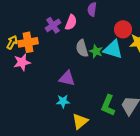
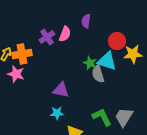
gray semicircle: (82, 48) -> (98, 74), moved
pink star: (22, 62) -> (16, 74), turned 30
green L-shape: (108, 105) -> (102, 117), turned 130

